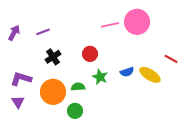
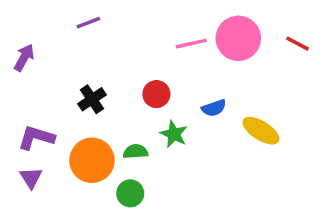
purple line: (43, 32) -> (88, 23), moved
red line: (171, 59) -> (298, 44), moved
blue semicircle: (127, 72) -> (214, 108), moved

